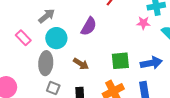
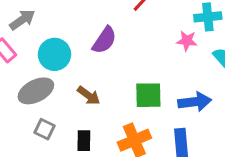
gray arrow: (47, 16) -> (22, 20), moved
gray ellipse: (46, 63) -> (36, 91), turned 55

